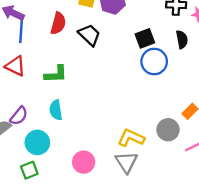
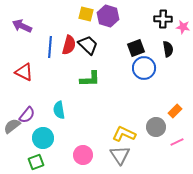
red semicircle: (58, 23) -> (69, 45), moved
blue line: (21, 30) -> (50, 47), moved
green L-shape: (56, 74) -> (90, 79), moved

